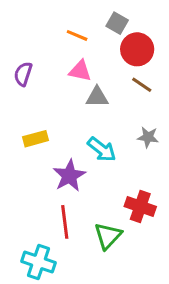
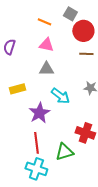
brown line: (142, 85) -> (86, 54), turned -32
gray triangle: (97, 97) -> (46, 69), moved
green triangle: (108, 236) -> (64, 152), turned 30
cyan cross: (39, 262) -> (36, 169), moved

